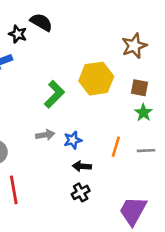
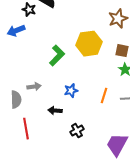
gray arrow: (45, 135) -> (34, 87), moved
black arrow: (82, 166) -> (55, 111), moved

